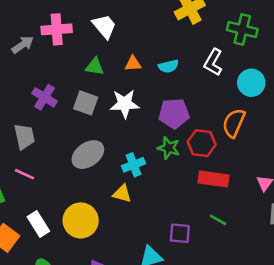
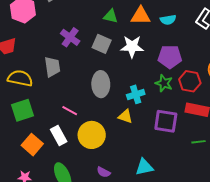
orange triangle: (133, 64) -> (141, 16), size x1.5
gray ellipse: (88, 155) -> (101, 84), turned -60
pink line: (25, 174) -> (70, 111), moved
green line: (218, 220) -> (199, 142), turned -40
purple square: (180, 233) -> (166, 121), moved, size x1.4

